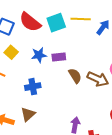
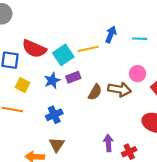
yellow line: (81, 19) -> (88, 49), moved
cyan square: (56, 23) -> (63, 55), moved
brown semicircle: (75, 76) -> (95, 92), turned 77

